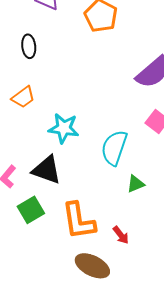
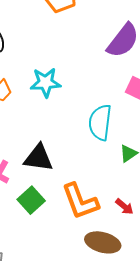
cyan star: (64, 128) -> (46, 83), moved

